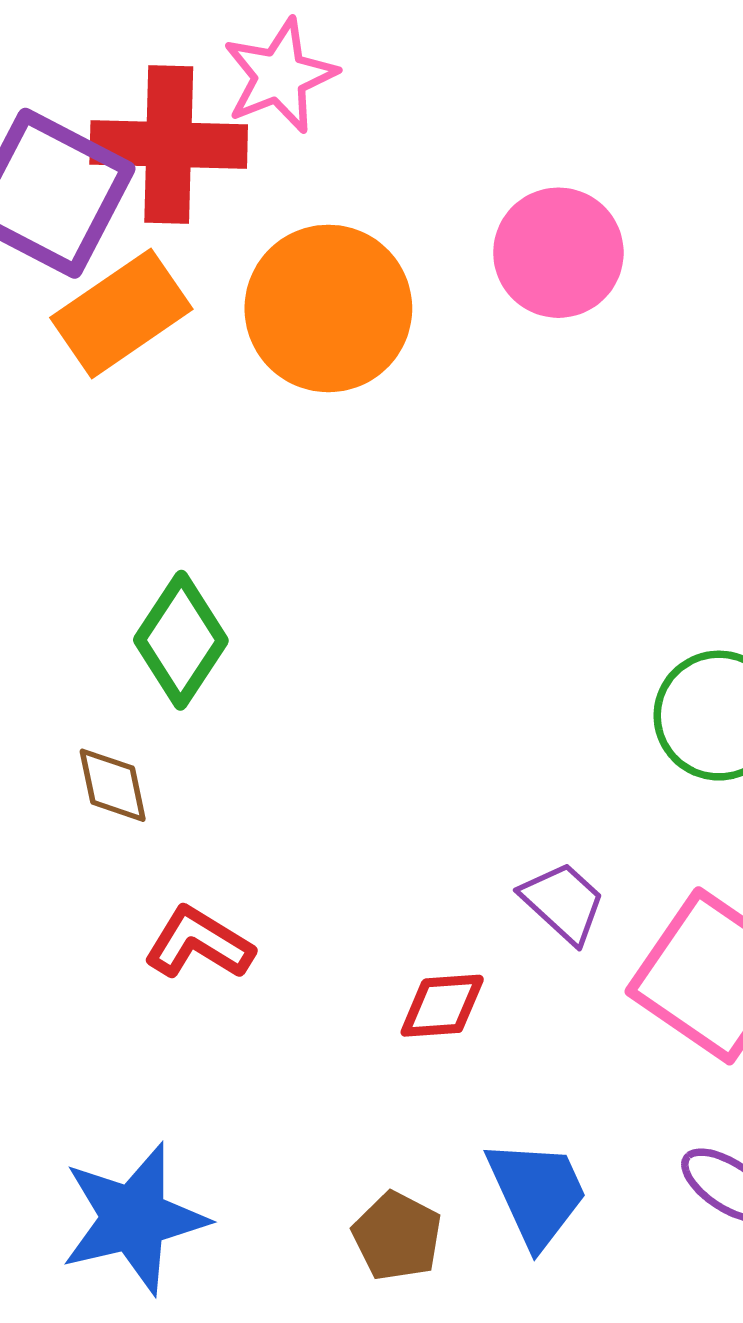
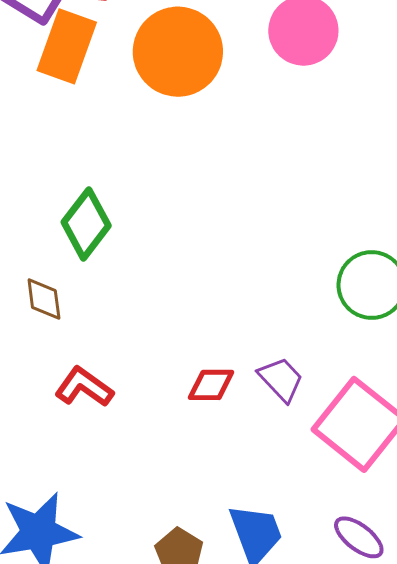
orange rectangle: (121, 313) -> (67, 46), turned -40
red diamond: (442, 1006) -> (211, 385), moved

